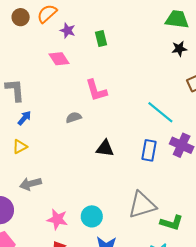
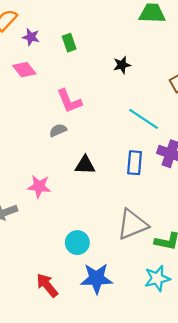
black star: (179, 49) -> (122, 65), moved
gray semicircle: (74, 117) -> (58, 130), moved
pink star: (57, 219) -> (39, 186), moved

